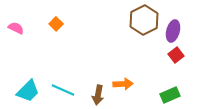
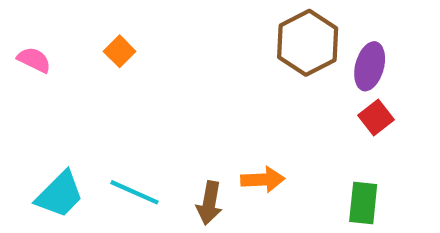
green rectangle: (170, 95) -> (363, 203), turned -60

